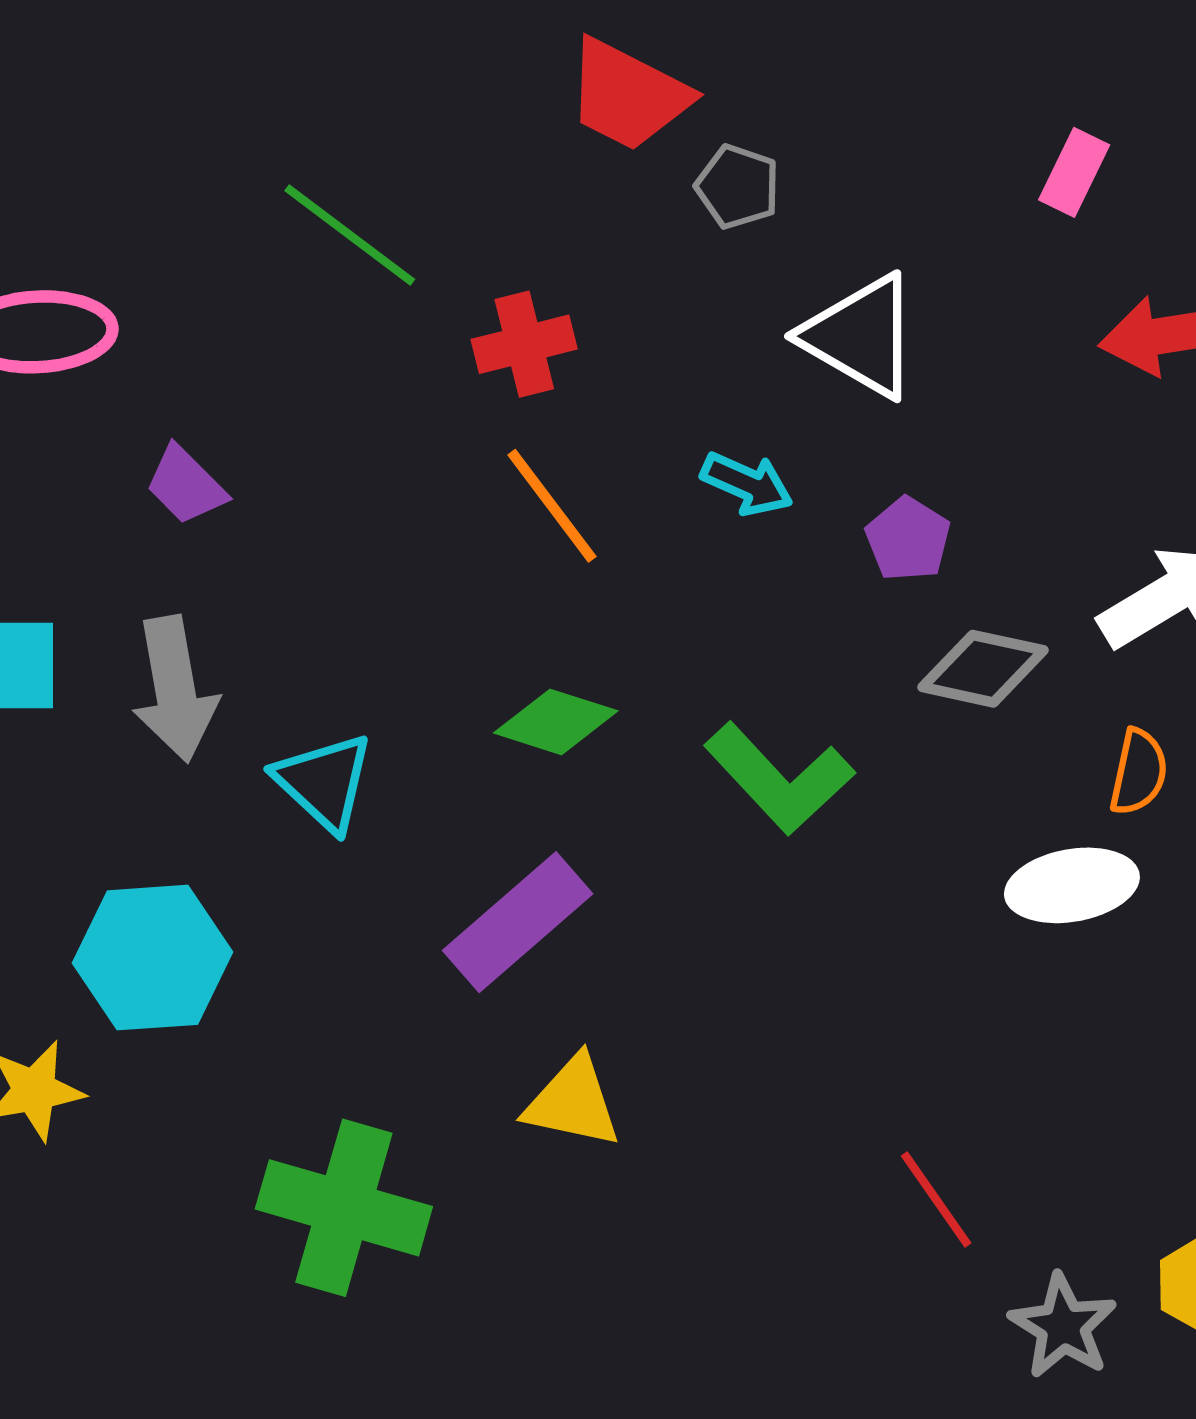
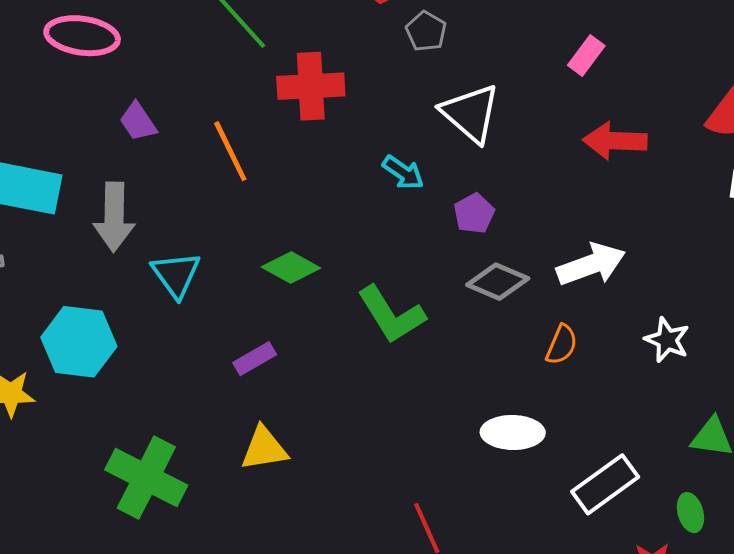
red cross: (524, 344) -> (311, 86), size x1.4
orange line: (552, 506) -> (230, 151), moved
white ellipse: (1072, 885) -> (513, 432), moved
purple rectangle: (518, 922) -> (255, 359), size x0.6
yellow triangle: (573, 1102) -> (264, 449), turned -32

